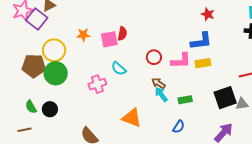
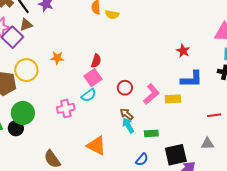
pink square: (109, 39) -> (93, 78), moved, turned -30
blue L-shape: (201, 41) -> (192, 79), moved
pink L-shape: (181, 61) -> (151, 94), turned -45
cyan semicircle: (119, 69) -> (89, 95), turned -84
green circle: (56, 73) -> (23, 113), moved
black square: (225, 98) -> (176, 155), moved

